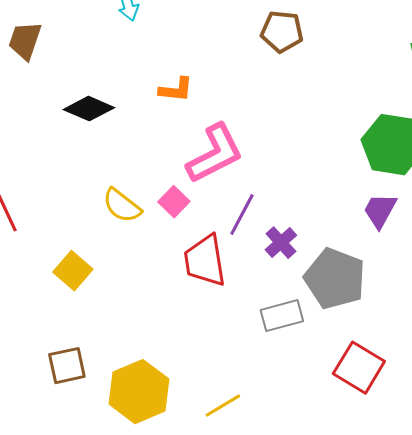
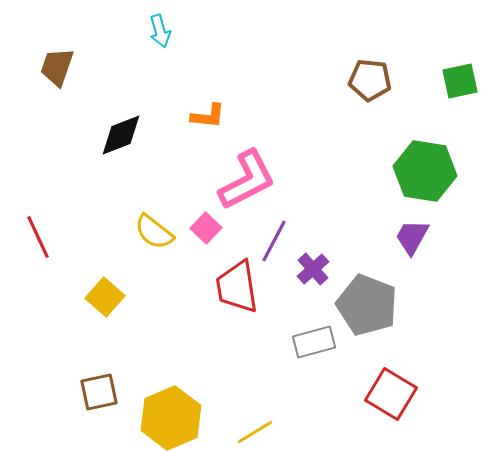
brown pentagon: (282, 32) -> (370, 80), moved
black diamond: (89, 109) -> (121, 135), turned -45

